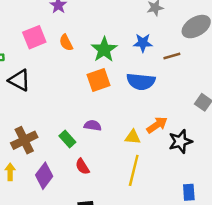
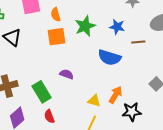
orange square: (99, 80) -> (57, 37), moved
purple semicircle: (93, 125) -> (67, 74), moved
orange arrow: (157, 125) -> (116, 95), turned -36
green rectangle: (67, 139) -> (42, 92), size x1.5

